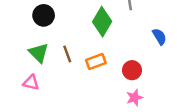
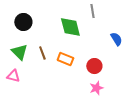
green diamond: (102, 22) -> (70, 27), turned -45
orange rectangle: (96, 61) -> (65, 59), turned 42

